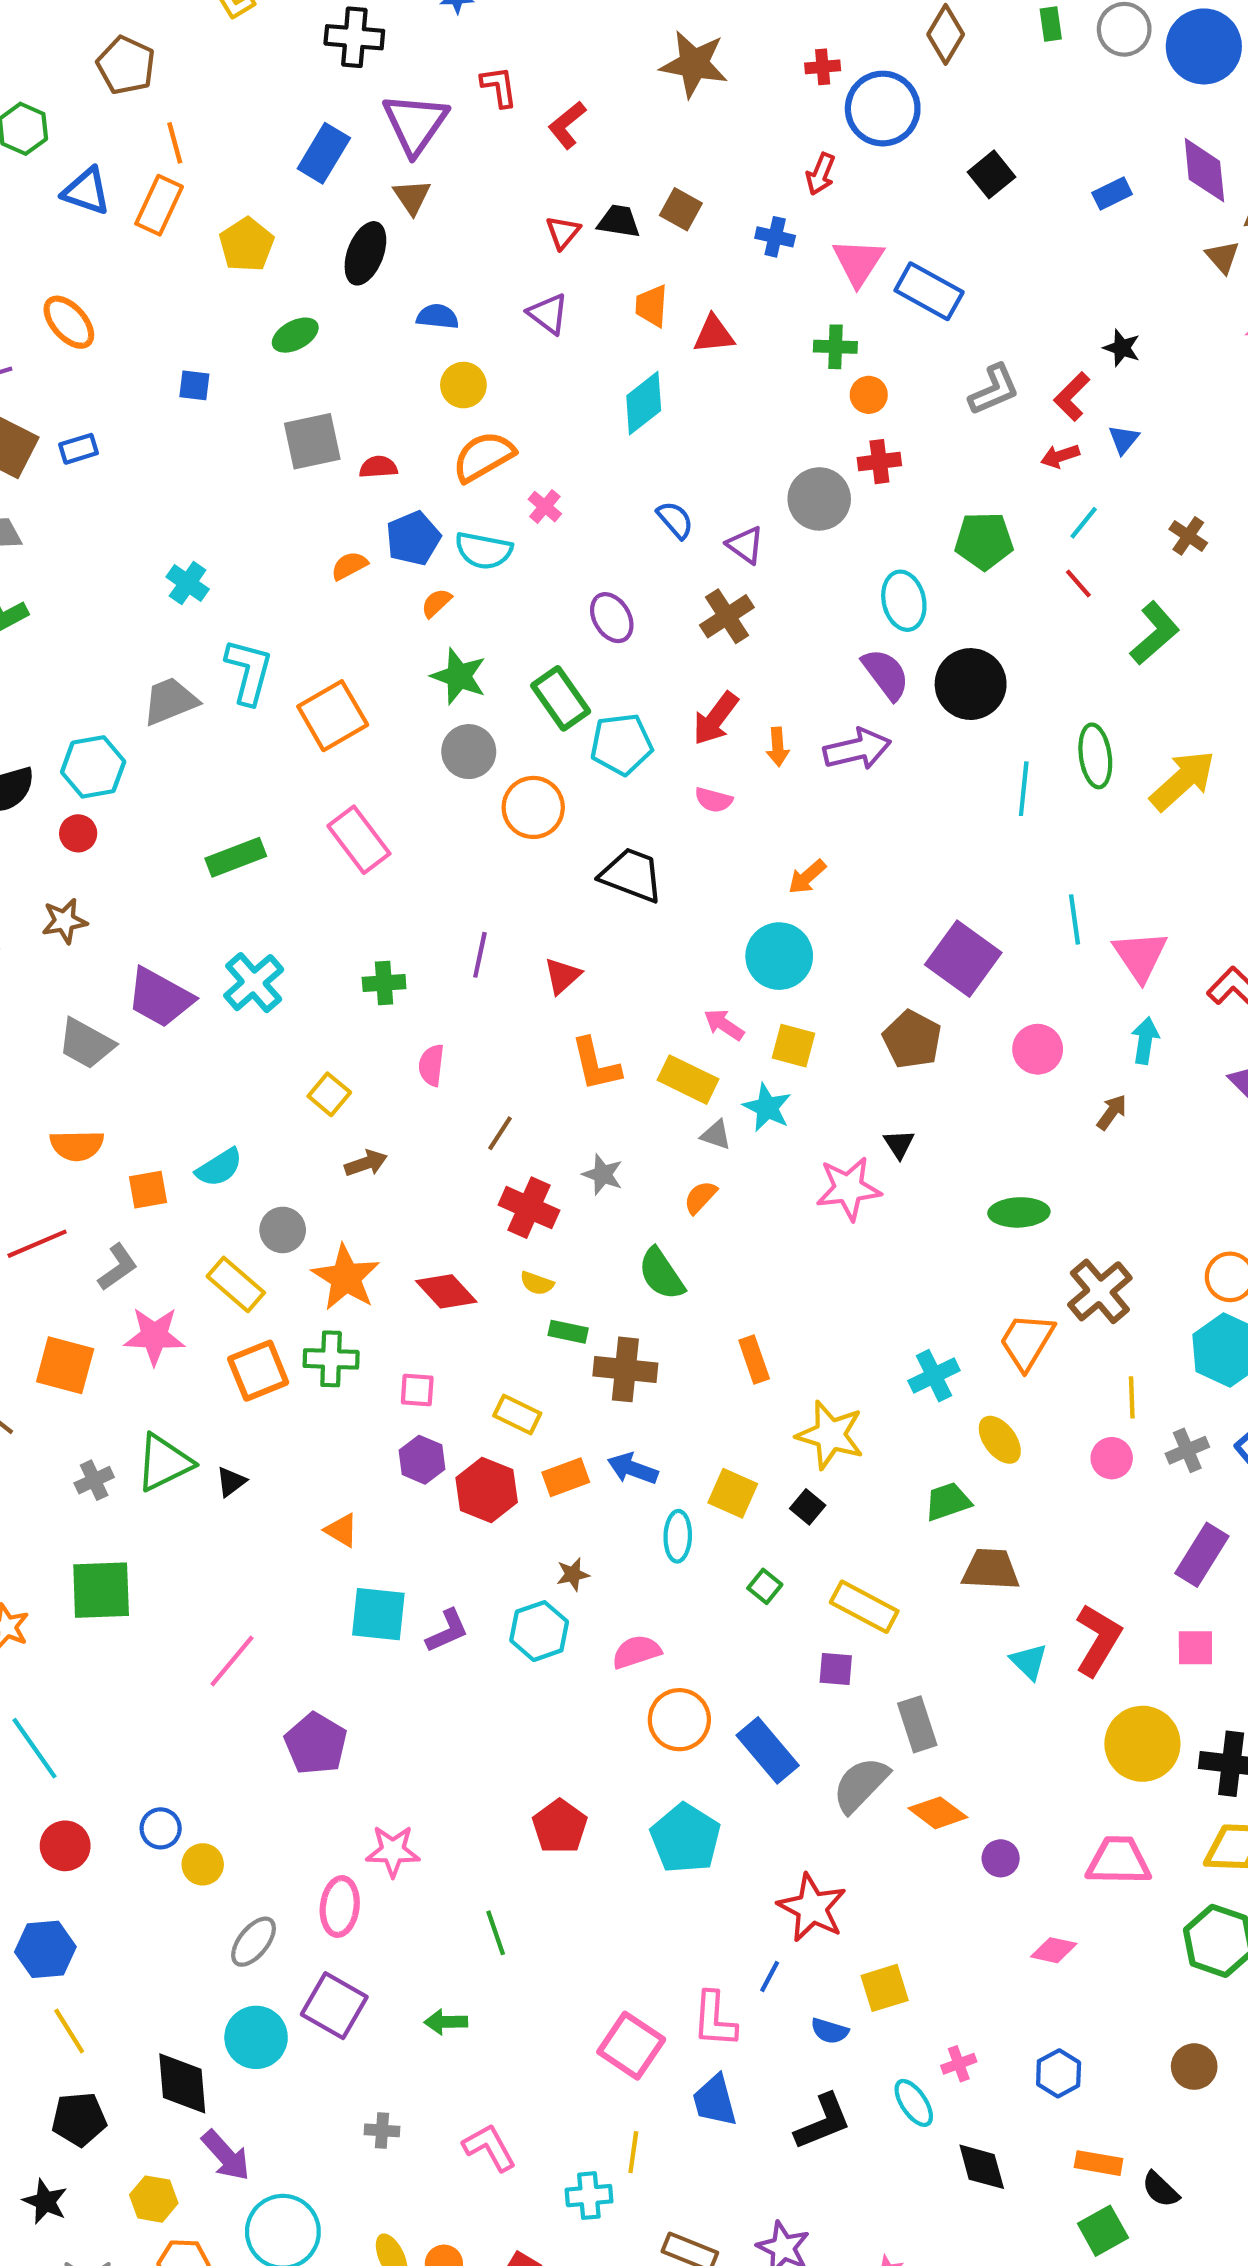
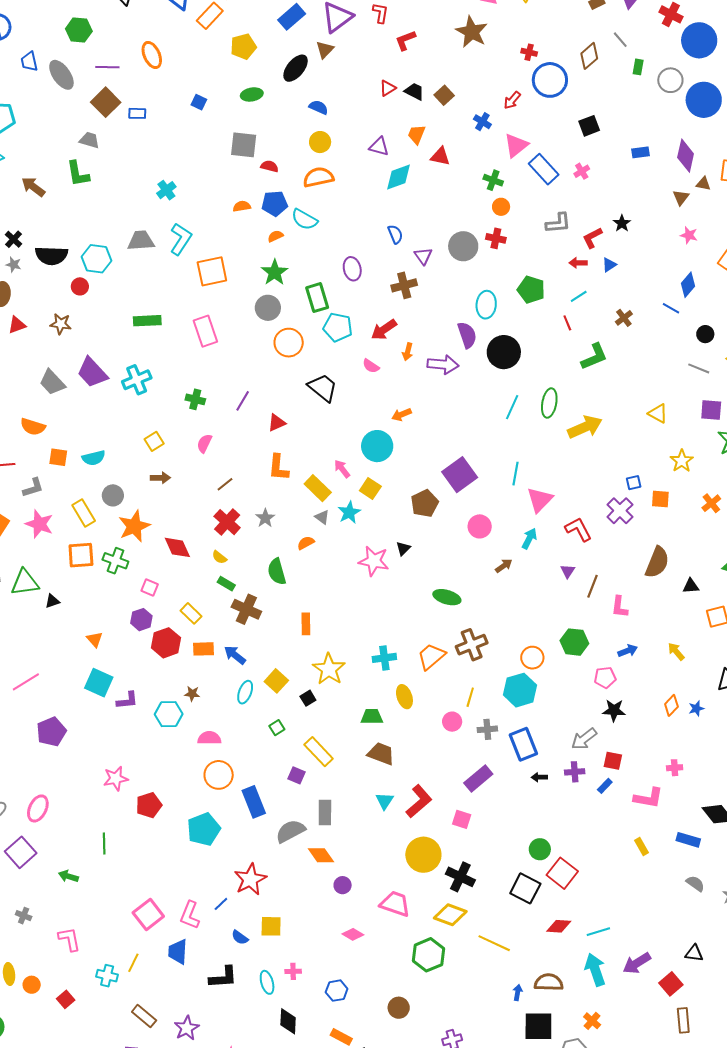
purple triangle: (548, 314) -> (379, 147), moved, turned -40
pink cross: (545, 507) -> (582, 171), moved
pink star: (393, 1851) -> (116, 779), moved, turned -30

